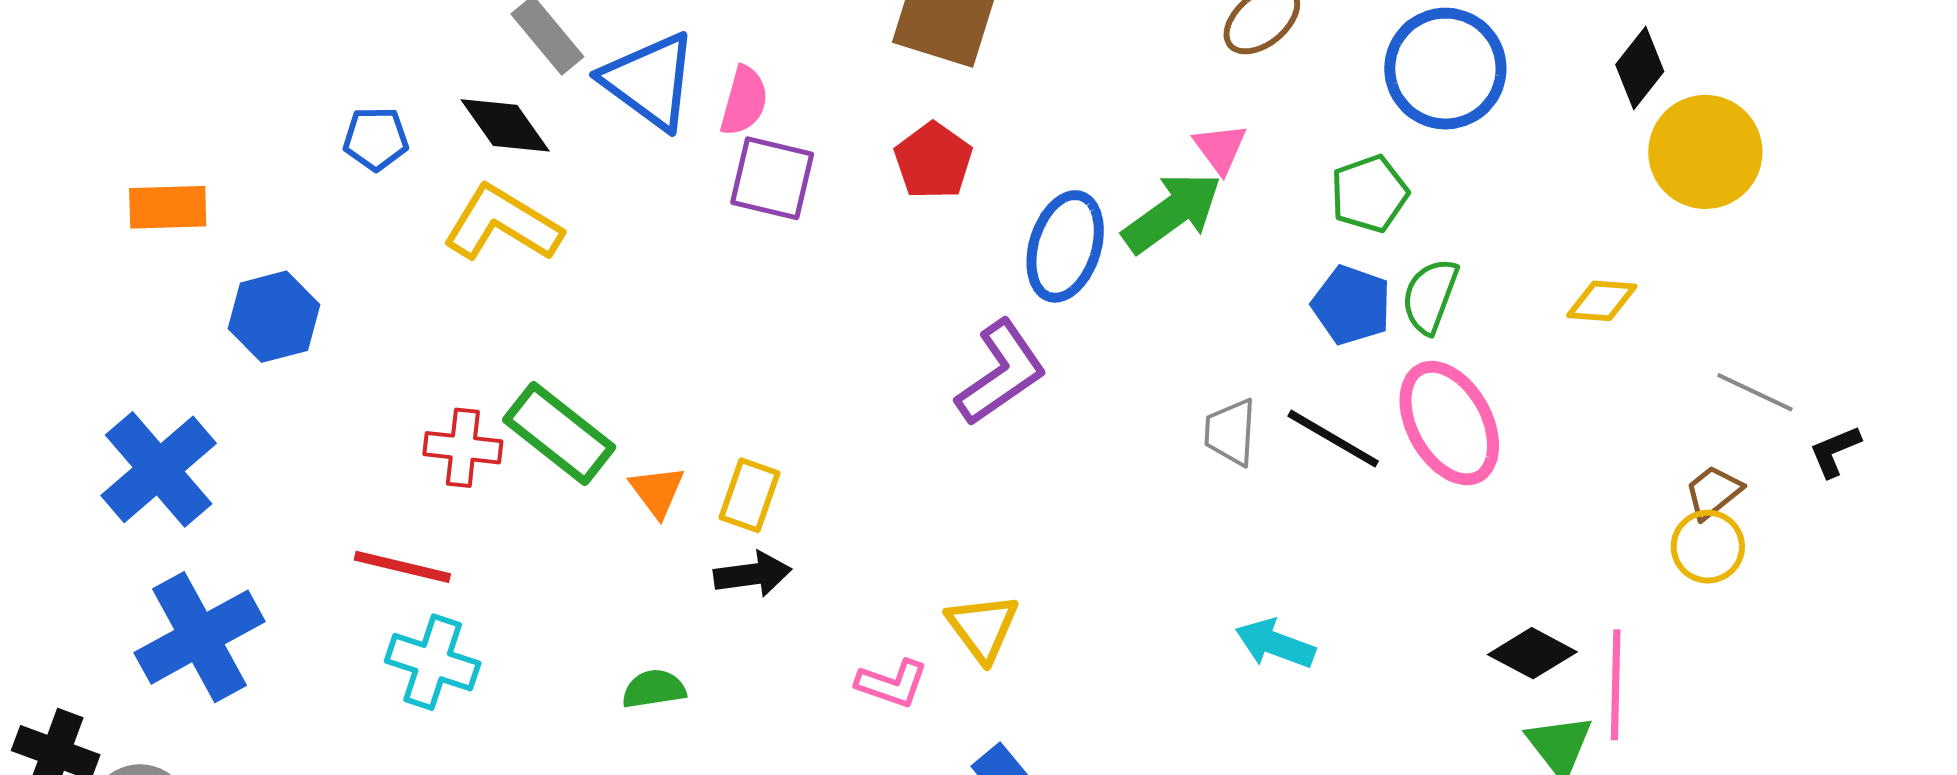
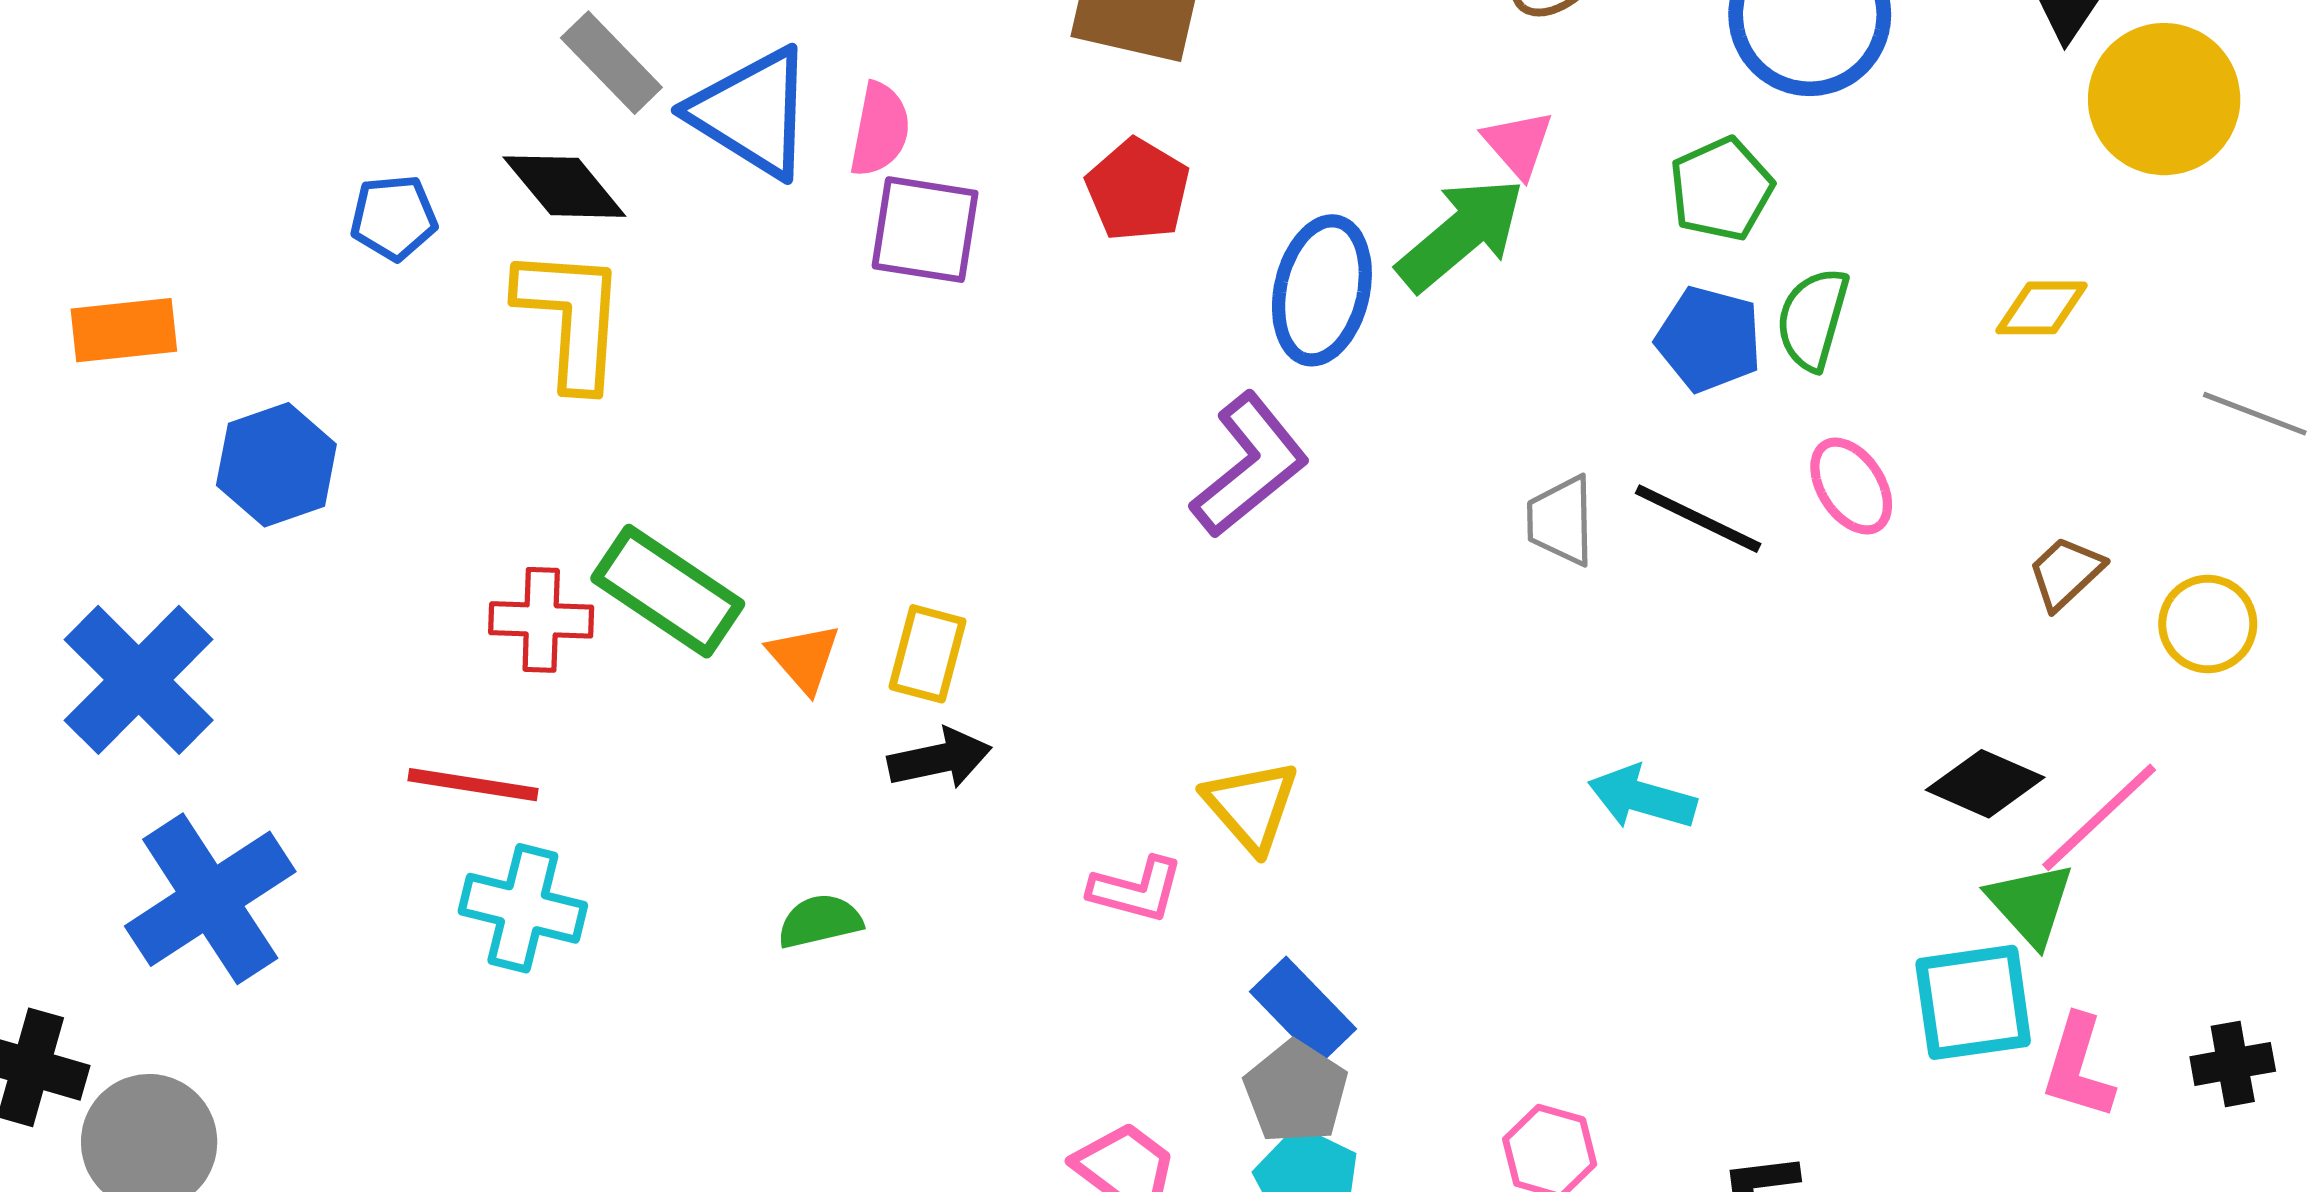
yellow L-shape: (502, 224) -> (571, 318), turned 67
pink ellipse: (1449, 423) -> (1851, 486), size x0.6
brown trapezoid: (1713, 492) -> (2066, 573), moved
pink line: (1616, 685) -> (2099, 817), turned 50

